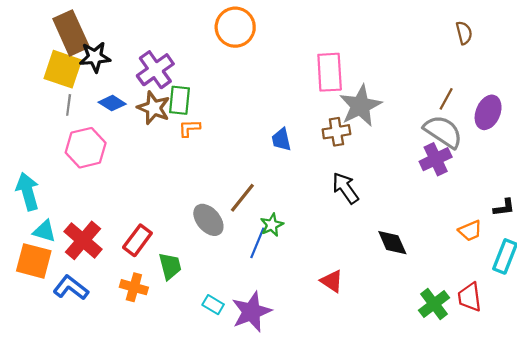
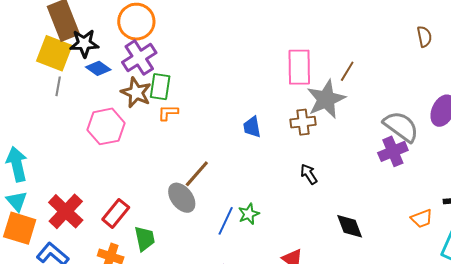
orange circle: (235, 27) -> (136, 22), moved
brown line: (446, 99) -> (347, 71), moved
blue diamond: (112, 103) -> (98, 68), moved
pink hexagon: (86, 148) -> (106, 126), moved
black arrow: (345, 188) -> (309, 174), size x0.7
brown line: (242, 198) -> (197, 174), moved
green star: (272, 225) -> (249, 214), moved
cyan triangle: (45, 231) -> (17, 201), moved, turned 30

